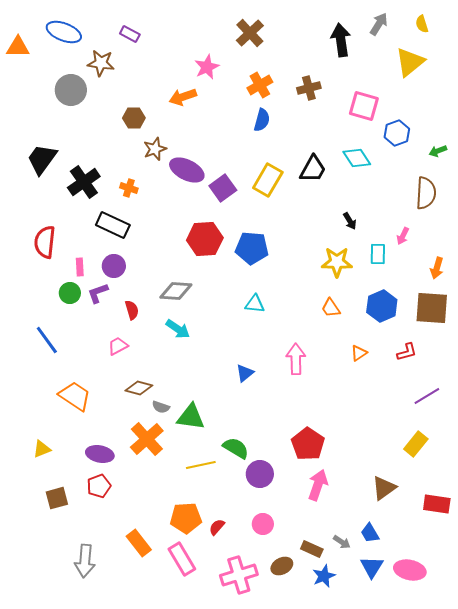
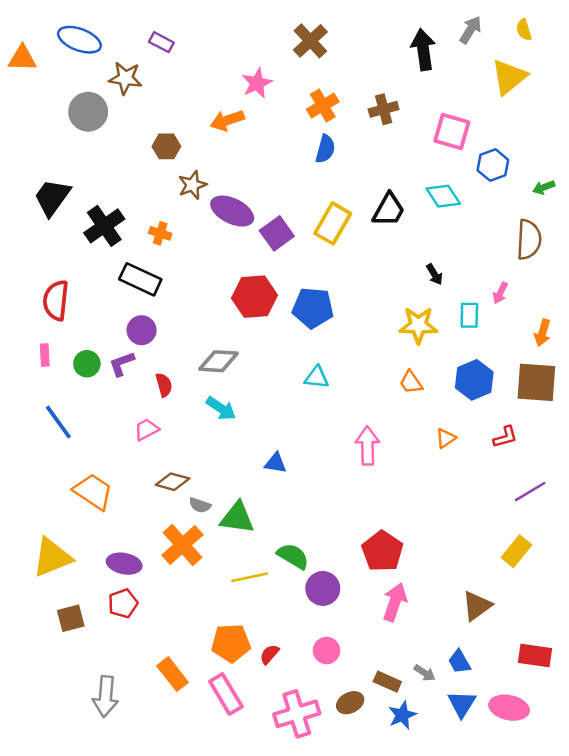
pink rectangle: (80, 267) -> (45, 355), moved
blue triangle: (245, 373) -> (276, 463), moved, turned 48
yellow triangle: (42, 449) -> (52, 557), size x1.8
red rectangle: (437, 504) -> (535, 655), moved

